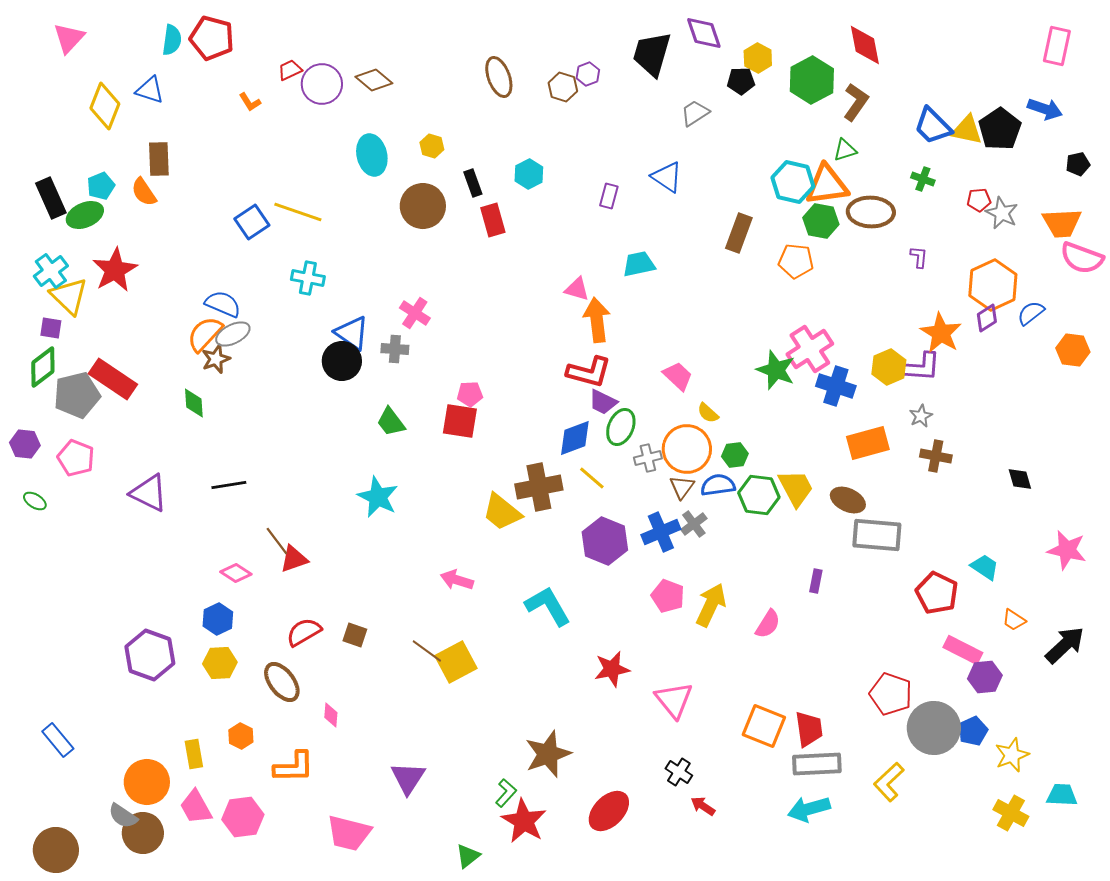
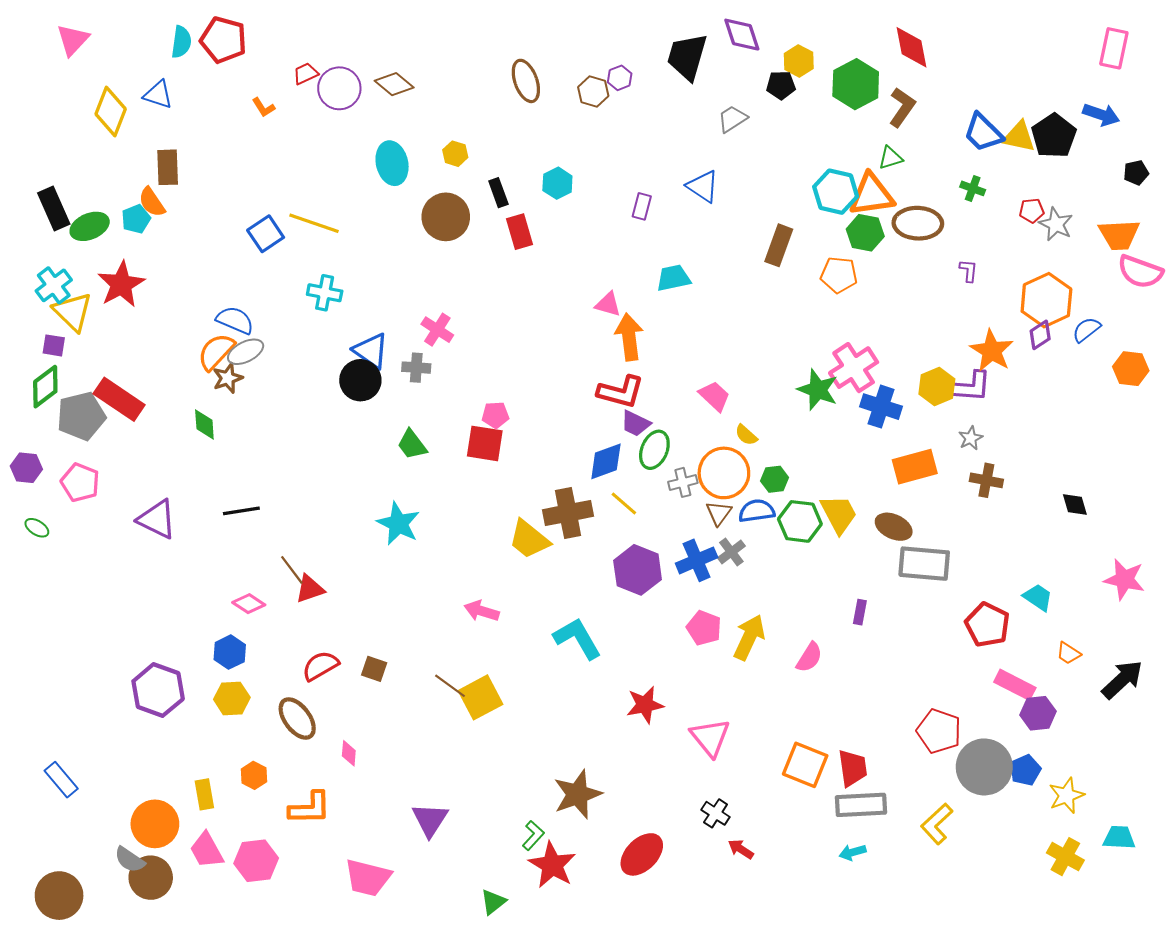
cyan pentagon: (101, 186) -> (136, 219), moved
cyan arrow: (809, 809) -> (853, 852), size x0.6

